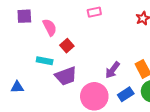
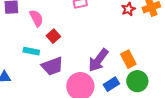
purple arrow: (113, 70) -> (98, 60), size x1.4

